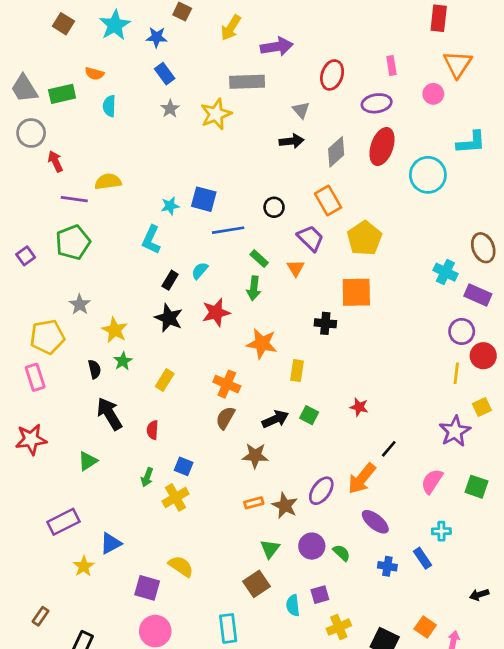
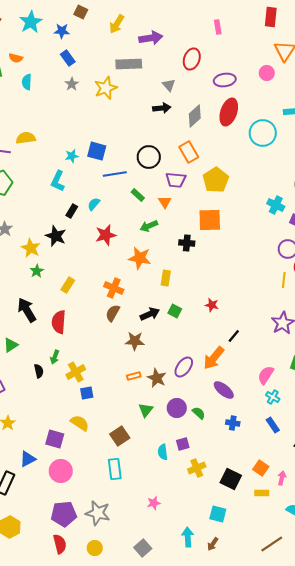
pink rectangle: (391, 66) -> (218, 27), moved
black circle: (274, 207) -> (149, 157), size x1.5
purple trapezoid: (310, 238) -> (176, 180), turned 140
green arrow: (254, 288) -> (149, 226), moved, turned 60
black star: (169, 318) -> (56, 236), moved
black semicircle: (94, 369) -> (39, 371), moved
red semicircle: (153, 430) -> (59, 322), size x1.6
blue square: (184, 466) -> (87, 393), moved, turned -32
pink semicircle: (432, 481) -> (266, 375), moved
cyan cross: (441, 531) -> (273, 397), turned 32
blue triangle: (111, 543) -> (28, 459), moved
blue rectangle: (422, 558) -> (273, 425), moved
brown square: (256, 584) -> (120, 436), moved

